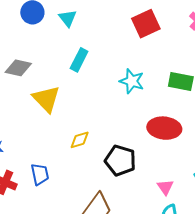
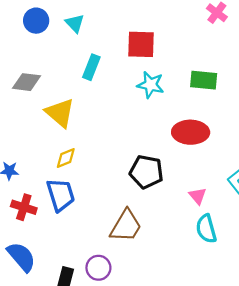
red square: (146, 24) -> (141, 44), moved, turned 32
yellow diamond: (80, 140) -> (66, 158), moved
blue trapezoid: (40, 174) -> (61, 195), size x1.4

